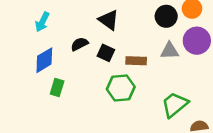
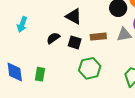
blue diamond: (44, 60) -> (15, 72), moved, turned -60
brown rectangle: (136, 61) -> (98, 37), moved

